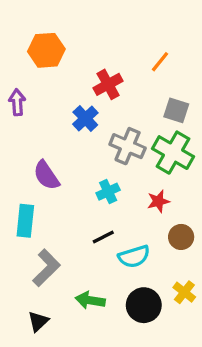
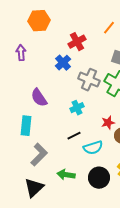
red star: (158, 201) -> (108, 123), moved
black triangle: (38, 321) -> (34, 188), size x1.5

